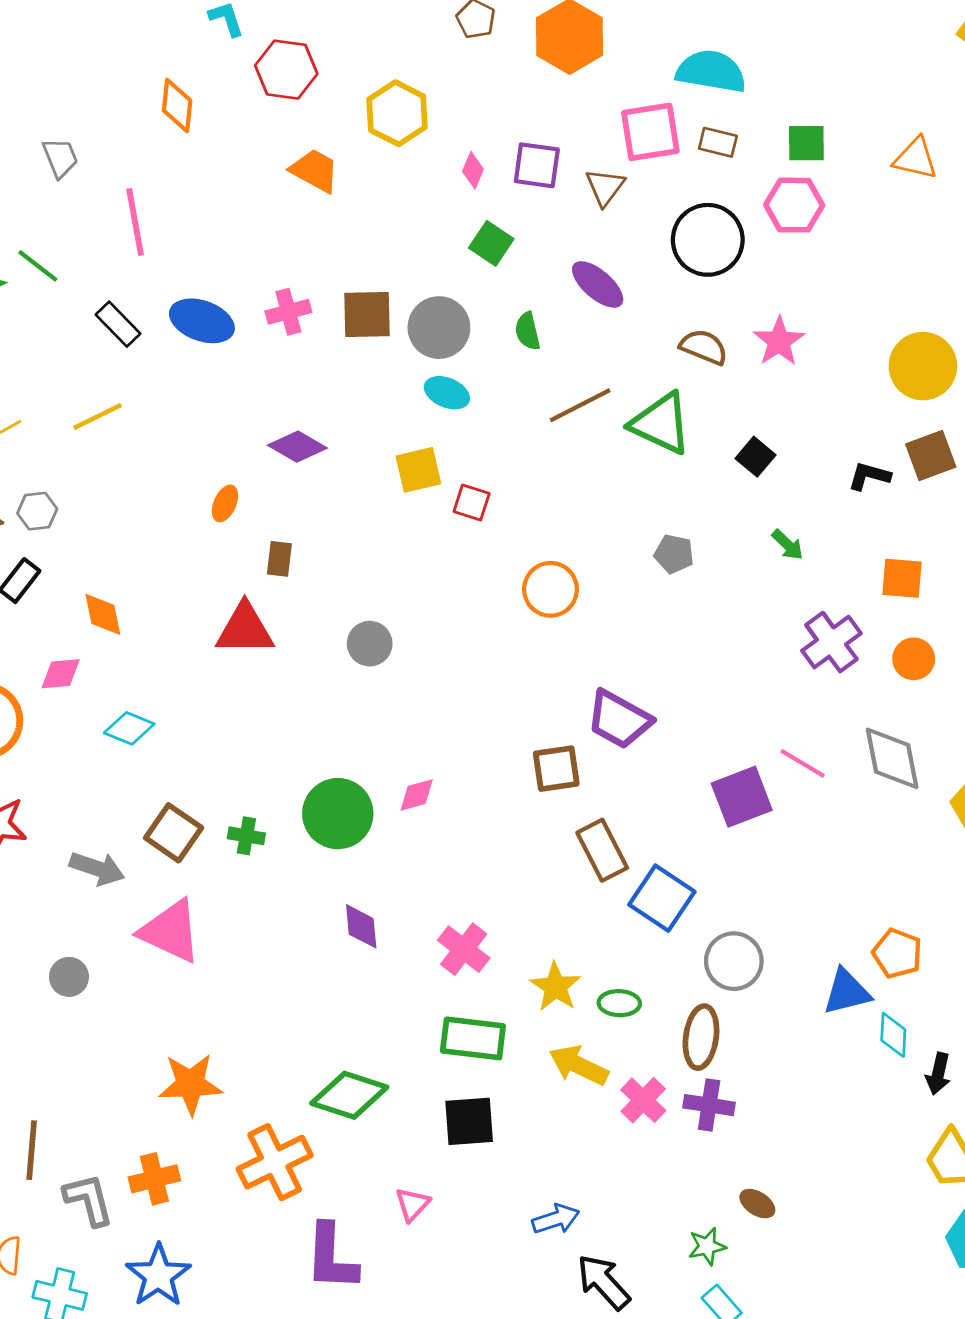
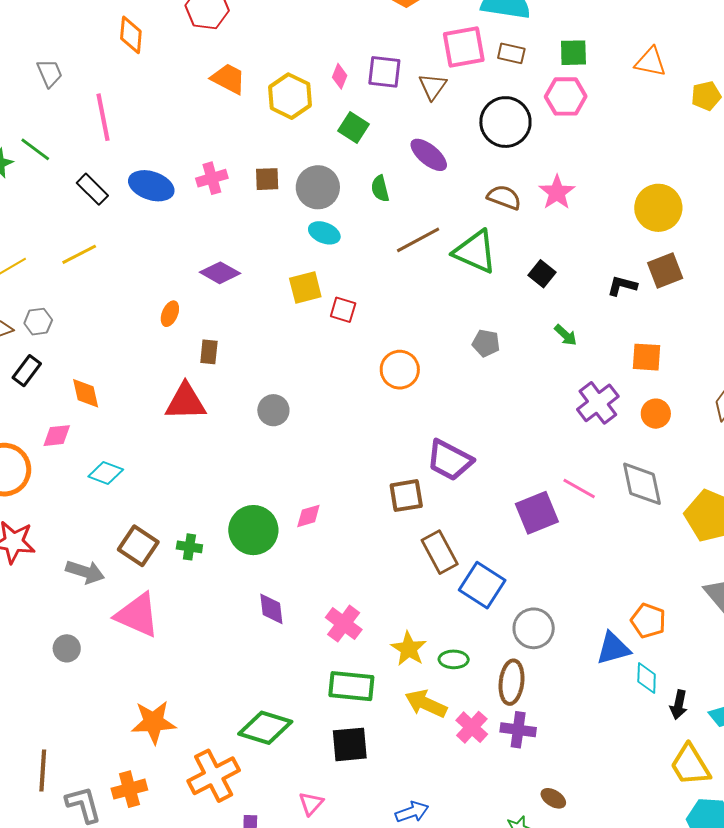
yellow hexagon: (397, 113) -> (290, 96), moved
brown square: (367, 314) -> (267, 179), size x0.7

